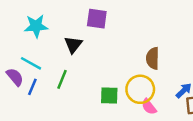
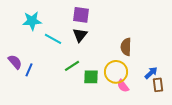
black triangle: (73, 45) -> (80, 35), moved
cyan line: (31, 63) -> (53, 39), moved
green line: (62, 79) -> (72, 66), moved, turned 35

